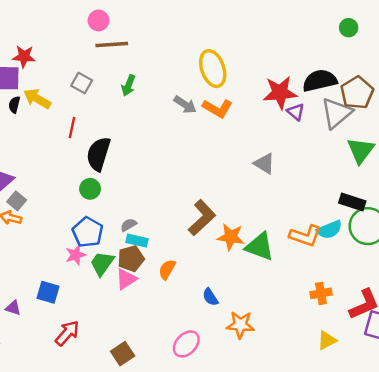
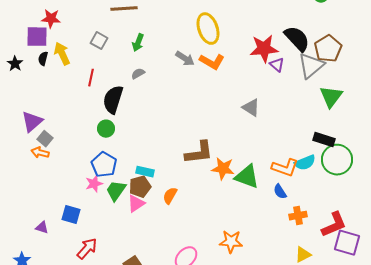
black semicircle: (320, 81) -> (297, 39), turned 60
yellow arrow: (37, 99) -> (62, 54), turned 35
brown L-shape: (202, 218) -> (199, 153), turned 36
gray semicircle: (129, 225) -> (138, 74), moved
blue semicircle: (210, 297) -> (280, 192), moved

